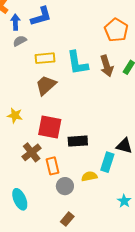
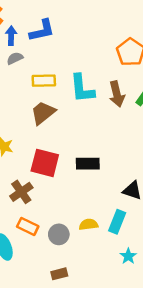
black rectangle: (78, 141) -> (88, 164), moved
cyan rectangle: (107, 162) -> (117, 222), moved
orange rectangle: (53, 166) -> (28, 226), moved, turned -54
brown rectangle: (67, 219) -> (59, 274), turned 32

